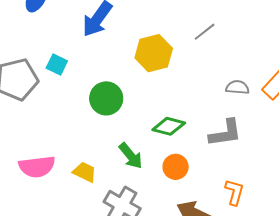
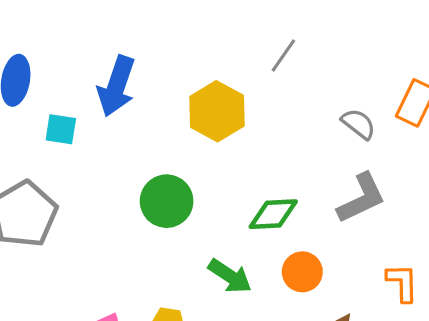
cyan square: (57, 64) -> (61, 129), moved
gray semicircle: (237, 87) -> (359, 124), turned 50

